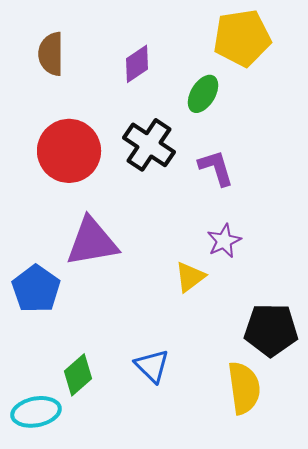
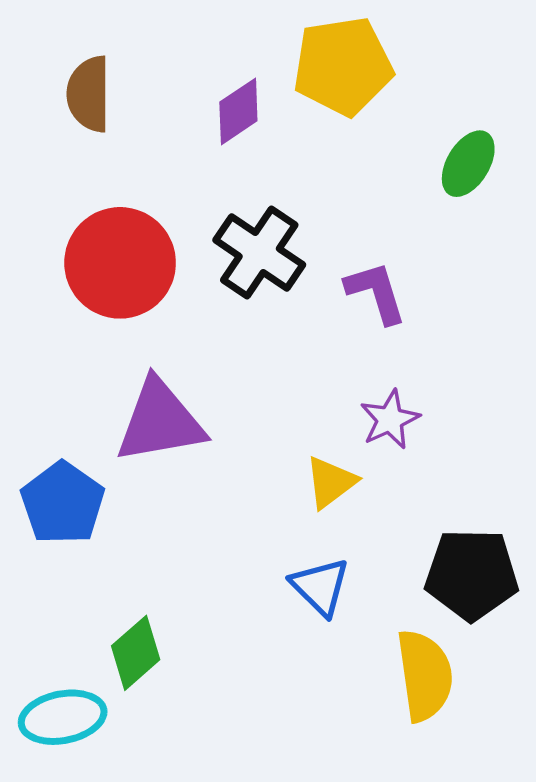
yellow pentagon: (242, 38) -> (343, 66), moved
green ellipse: (203, 94) -> (468, 164), moved
blue triangle: (152, 366) -> (320, 587), moved

